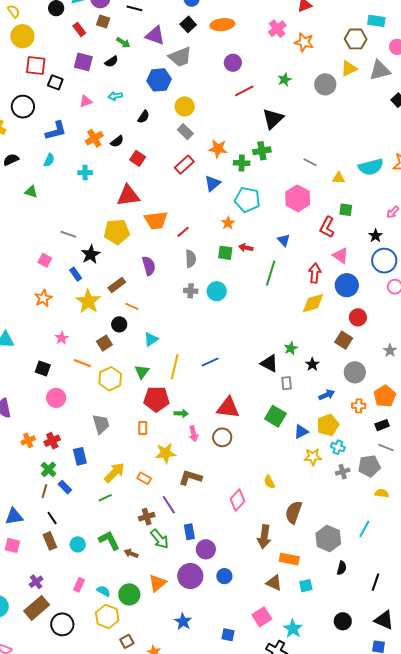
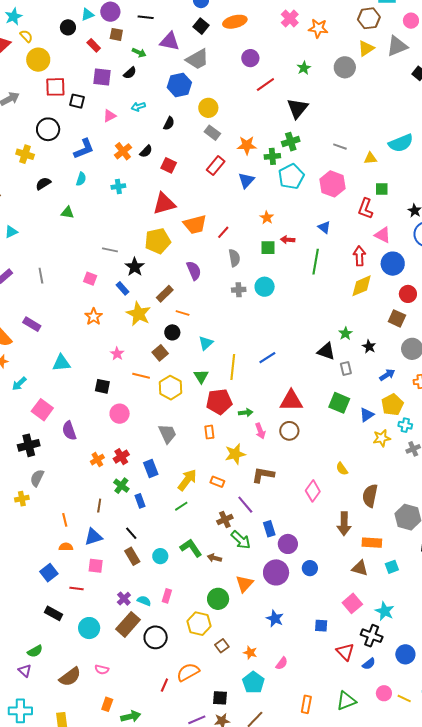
cyan pentagon: (247, 200) -> (291, 177), moved, turned -30
blue rectangle: (65, 487) -> (140, 501), turned 32
brown line: (44, 491) -> (99, 506), moved
cyan semicircle: (104, 591) -> (144, 601), moved

